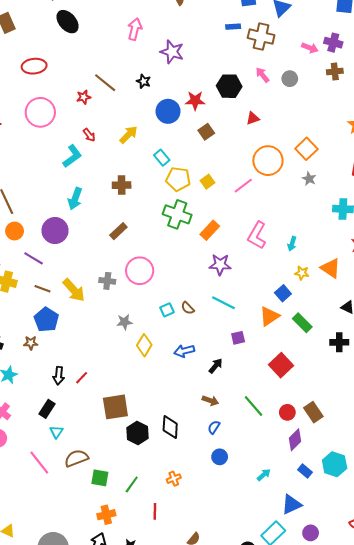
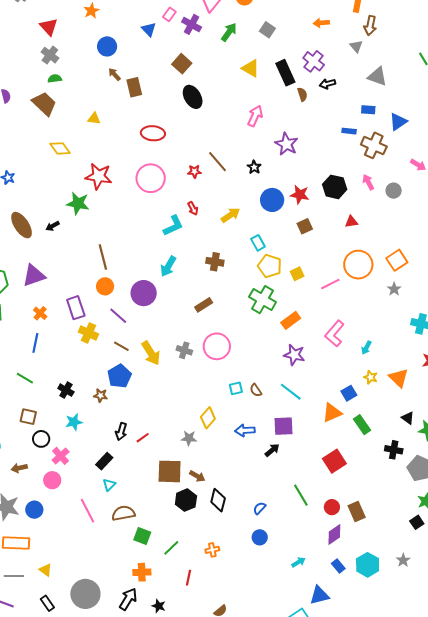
gray star: (124, 322) -> (189, 438), moved
purple square: (238, 338) -> (283, 426), moved, size x1.5
brown arrow: (210, 401) -> (197, 476), moved

